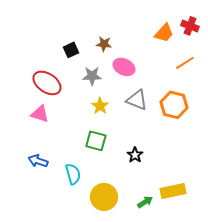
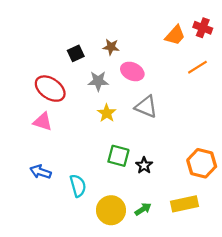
orange hexagon: (174, 105) -> (202, 163), moved
green square: (96, 141) -> (118, 156), moved
green arrow: (145, 202) -> (143, 209), moved

